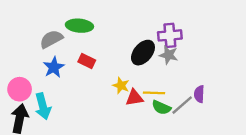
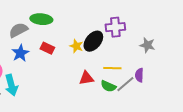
gray star: (169, 55) -> (147, 45), moved
yellow star: (121, 86) -> (76, 46), moved
yellow line: (154, 93) -> (112, 68), moved

